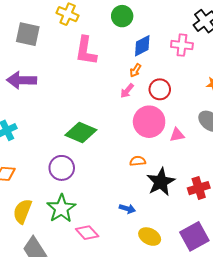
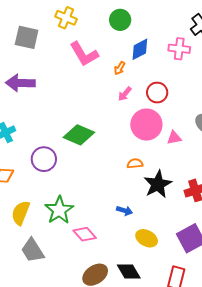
pink L-shape: (86, 51) -> (84, 54), turned -40
orange arrow: (135, 70) -> (120, 68), moved
purple circle: (62, 168) -> (44, 159), moved

